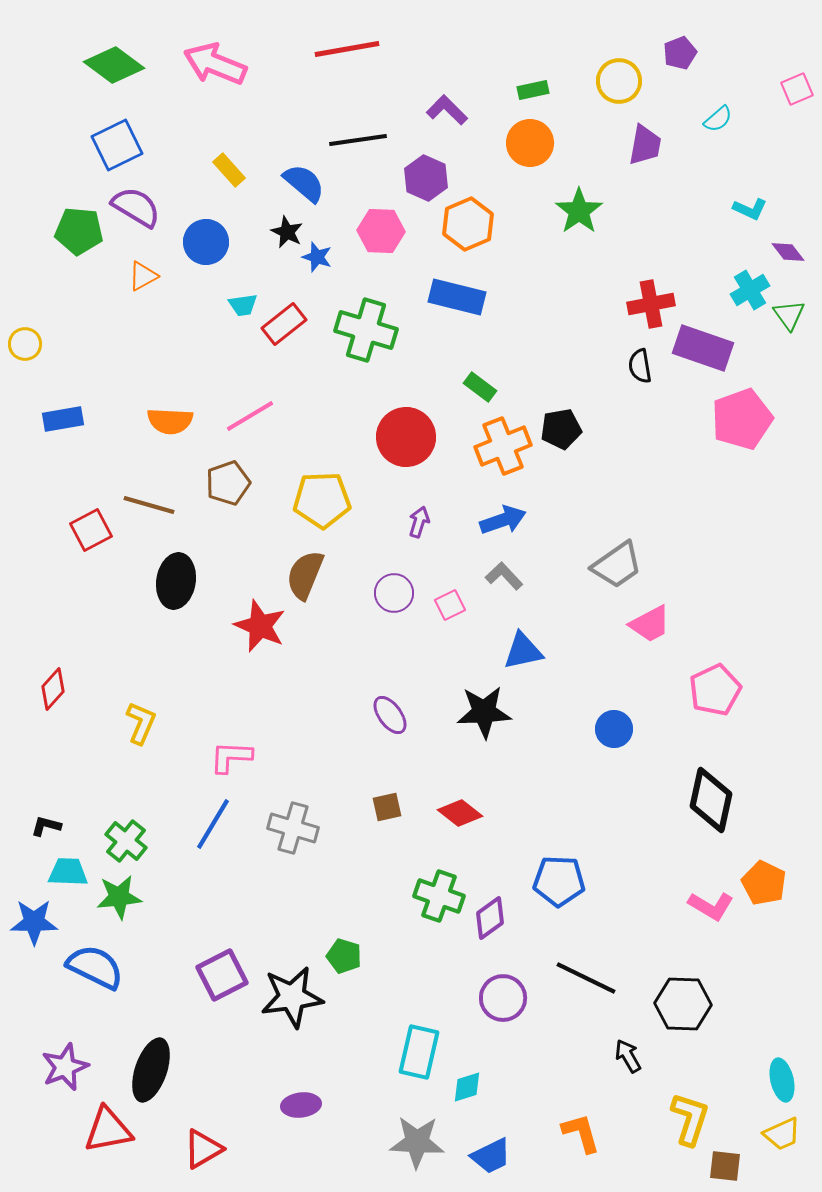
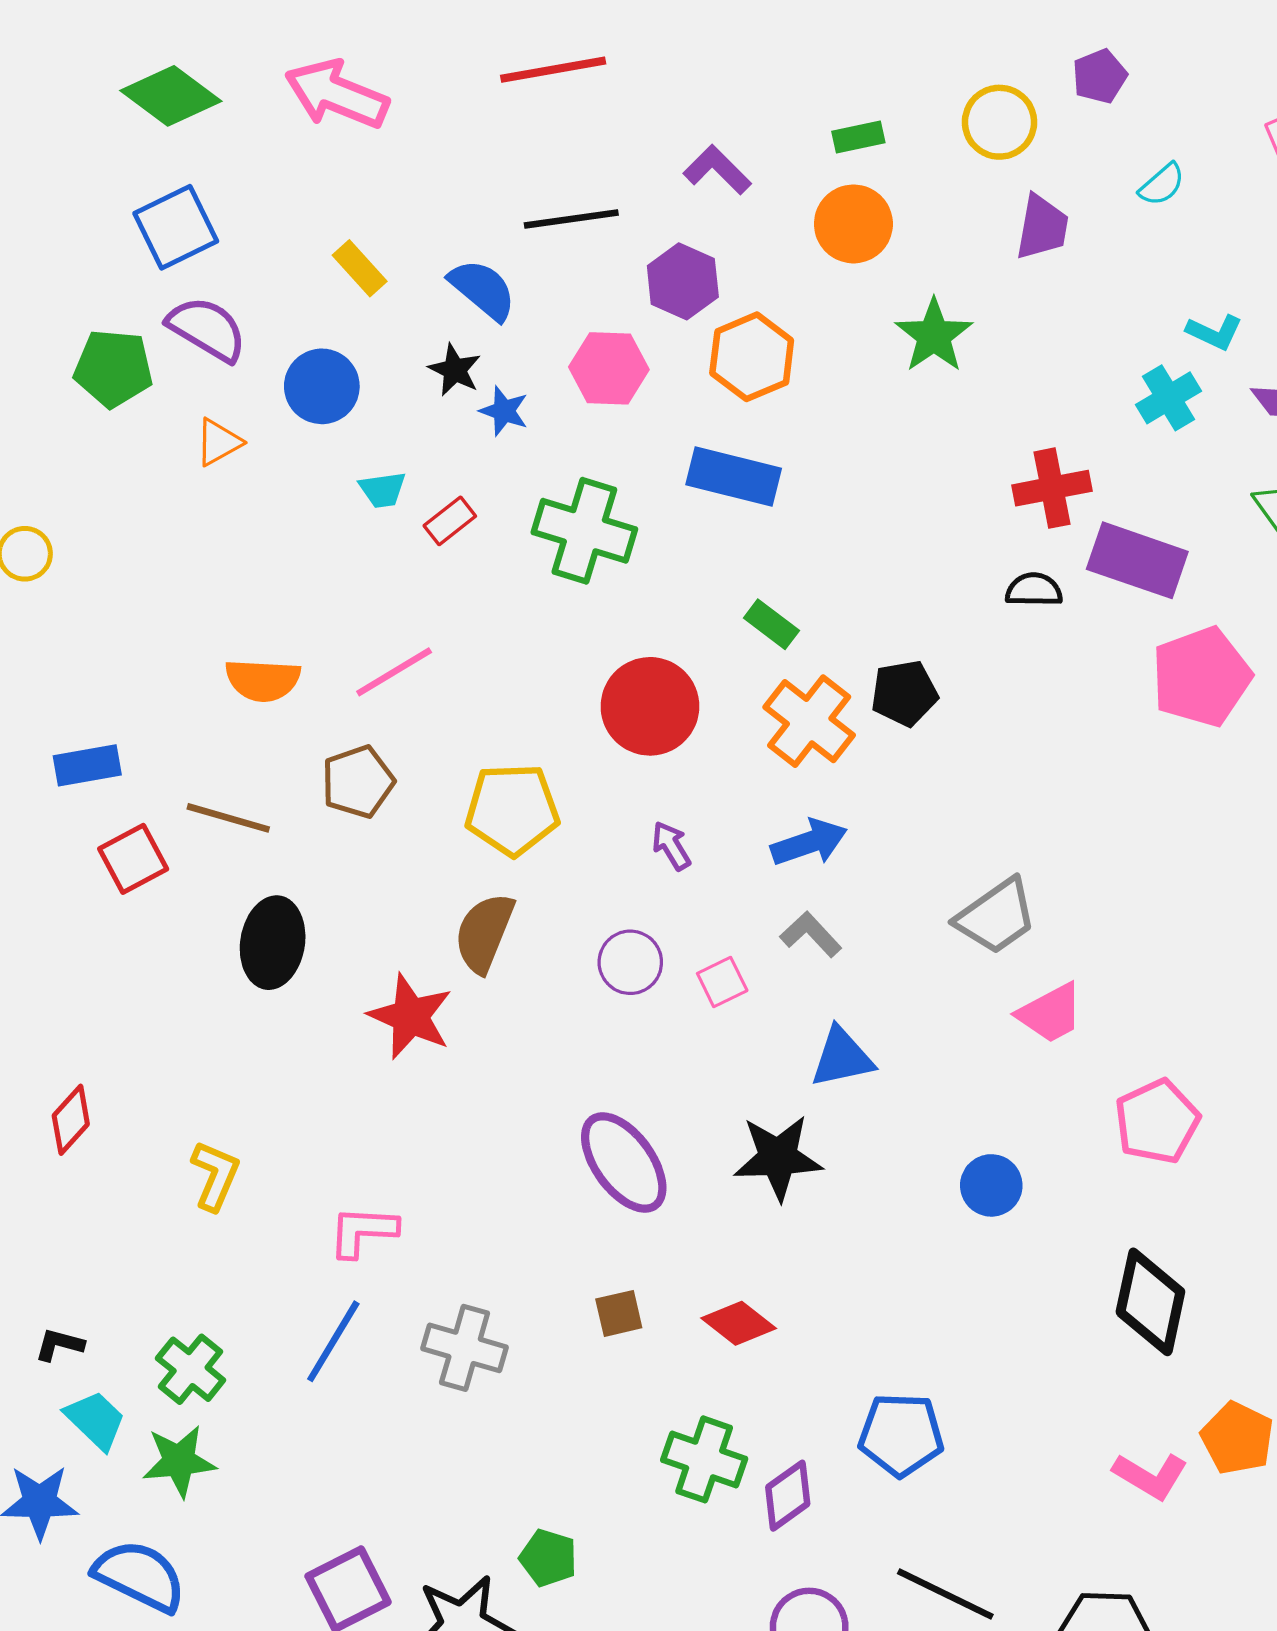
cyan cross: (750, 290) -> (1168, 398), moved
red rectangle: (284, 324) -> (450, 521), size x0.7
black semicircle: (640, 366) -> (1034, 590), turned 100
blue rectangle: (63, 419) -> (87, 765), moved
orange cross: (503, 446) -> (809, 721), turned -30
purple arrow: (419, 522) -> (671, 846), turned -48
purple ellipse: (390, 715) -> (624, 1162), size x1.6
cyan trapezoid: (68, 872) -> (95, 1420), turned 42

